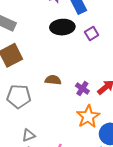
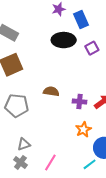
purple cross: (82, 88) -> (80, 102), turned -32
orange star: (88, 117) -> (83, 129), size x0.7

